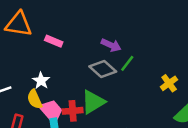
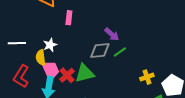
pink rectangle: (54, 41) -> (69, 18), turned 56
gray diamond: (103, 69) -> (100, 51), turned -65
red cross: (73, 111) -> (67, 75), turned 35

